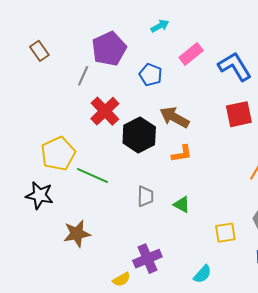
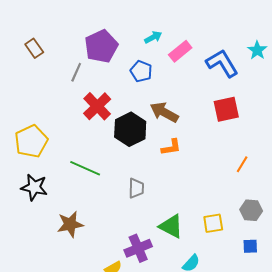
cyan arrow: (160, 26) -> (153, 37), moved
yellow pentagon: (58, 154) -> (31, 141), moved
green triangle: (182, 205) -> (171, 226), moved, size x1.5

